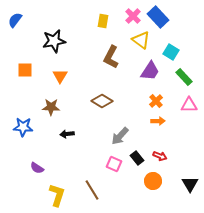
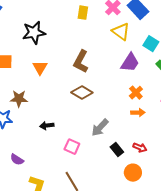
brown L-shape: (111, 57) -> (81, 62), moved
brown star: (51, 107) -> (19, 99), moved
pink square: (114, 164) -> (72, 147), moved

